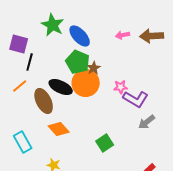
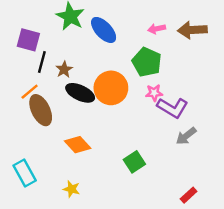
green pentagon: (78, 62) -> (147, 62), moved
brown star: (94, 68) -> (64, 69), moved
brown ellipse: (44, 101) -> (41, 110), moved
cyan rectangle: (23, 142) -> (25, 173), moved

